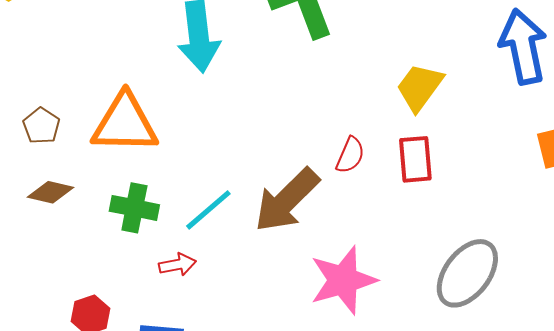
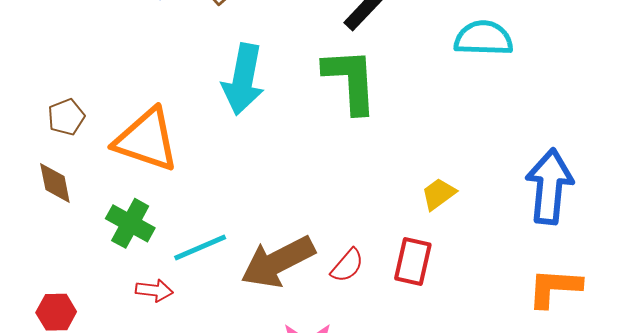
yellow trapezoid: (420, 87) -> (439, 194), size x0.7
red semicircle: (350, 155) -> (347, 265), moved
brown diamond: (50, 192) -> (55, 183), turned 48

